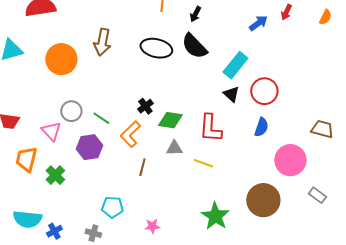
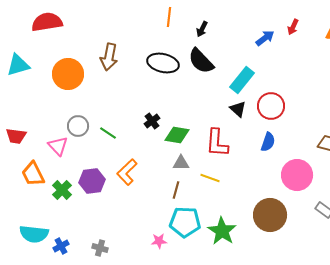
orange L-shape: (130, 134) -> (127, 172), moved
purple hexagon: (89, 147) -> (92, 181), moved
orange trapezoid: (26, 159) -> (33, 174), turned -40
brown line: (142, 167) -> (176, 190), moved
cyan pentagon: (112, 207) -> (185, 222), moved, size x1.4

